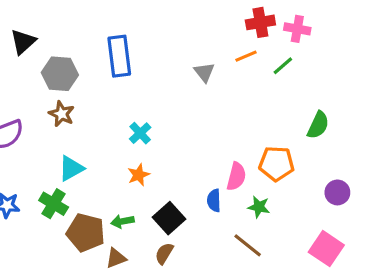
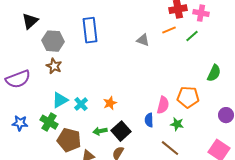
gray triangle: (204, 72) -> (143, 40), turned -32
cyan cross: (140, 133) -> (81, 104), moved
orange star: (139, 175) -> (110, 103), moved
green arrow: (122, 221) -> (100, 131), moved

